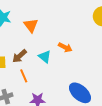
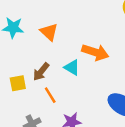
orange arrow: (65, 47) -> (95, 52), size x1.5

